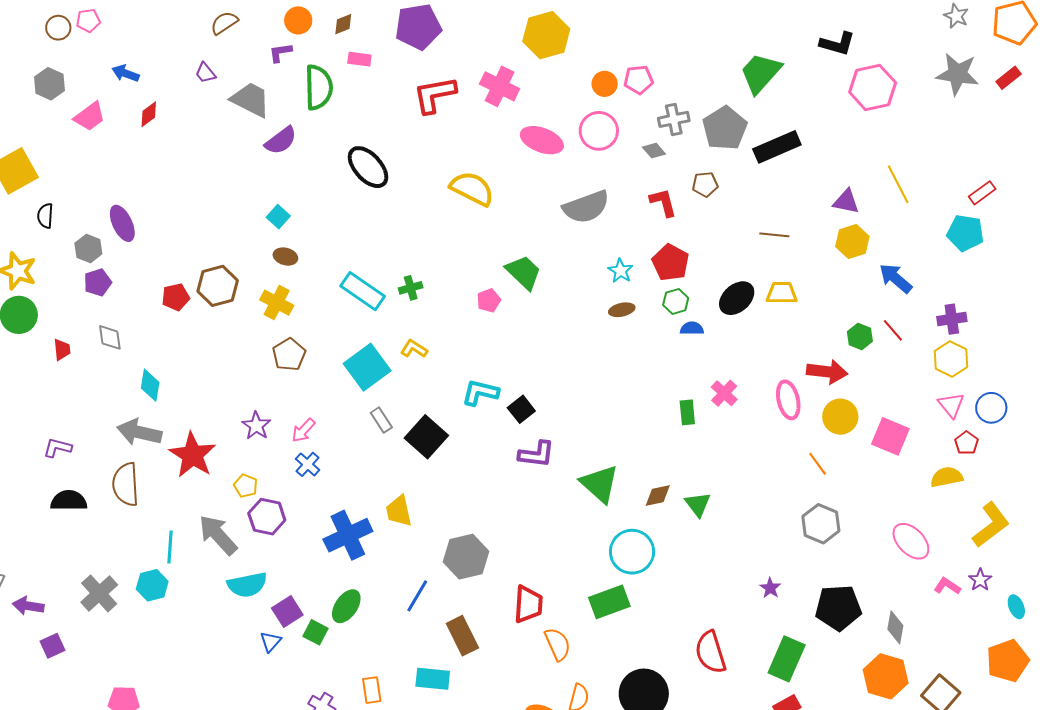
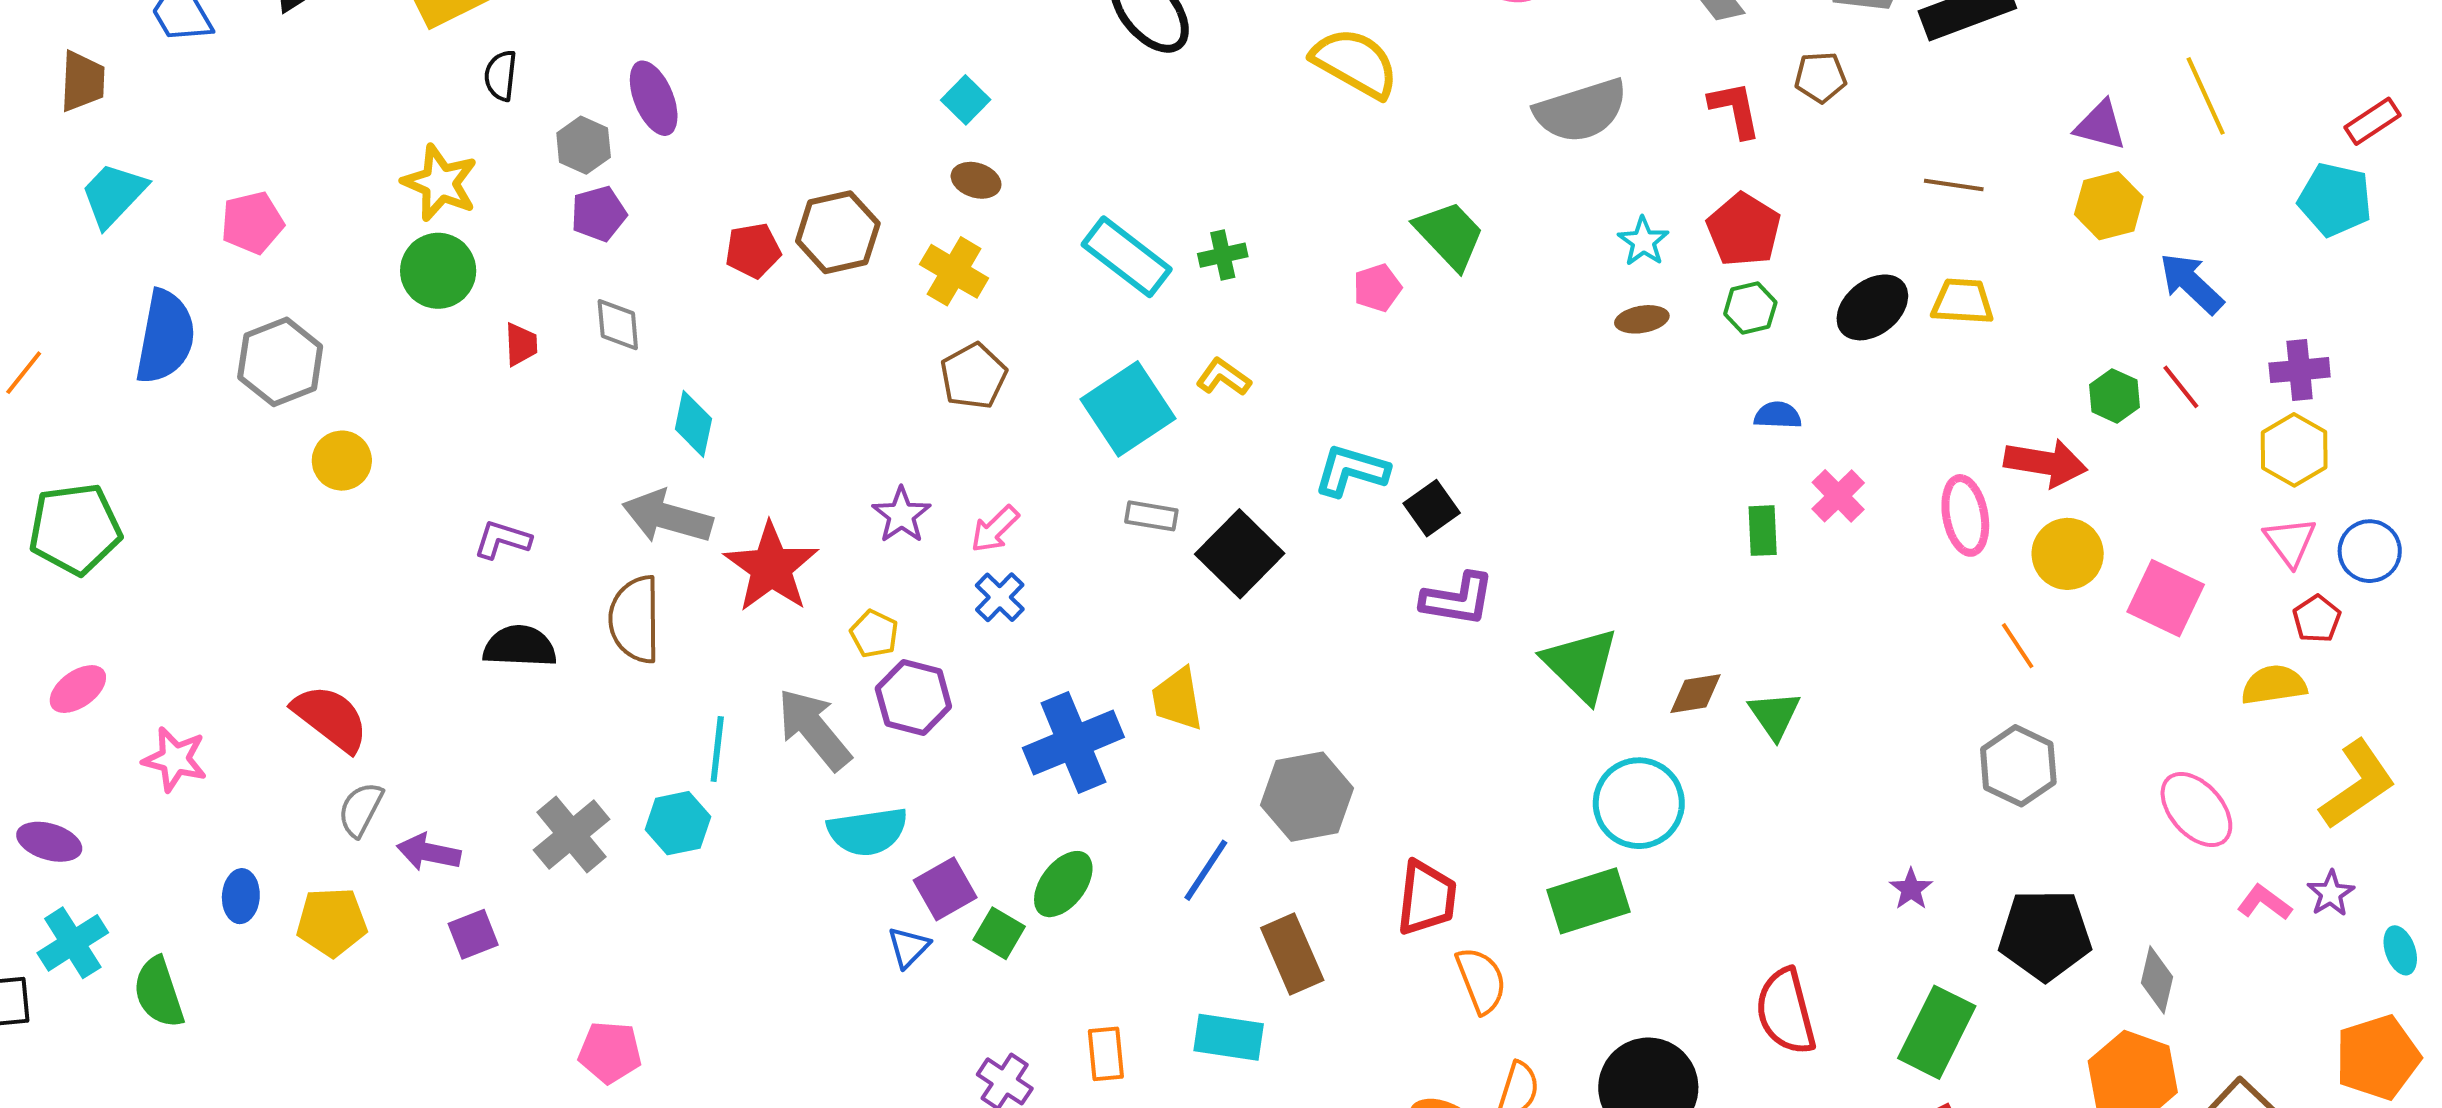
blue semicircle: (692, 328) -> (1778, 415), moved
gray rectangle: (381, 420) -> (1151, 516), turned -50

